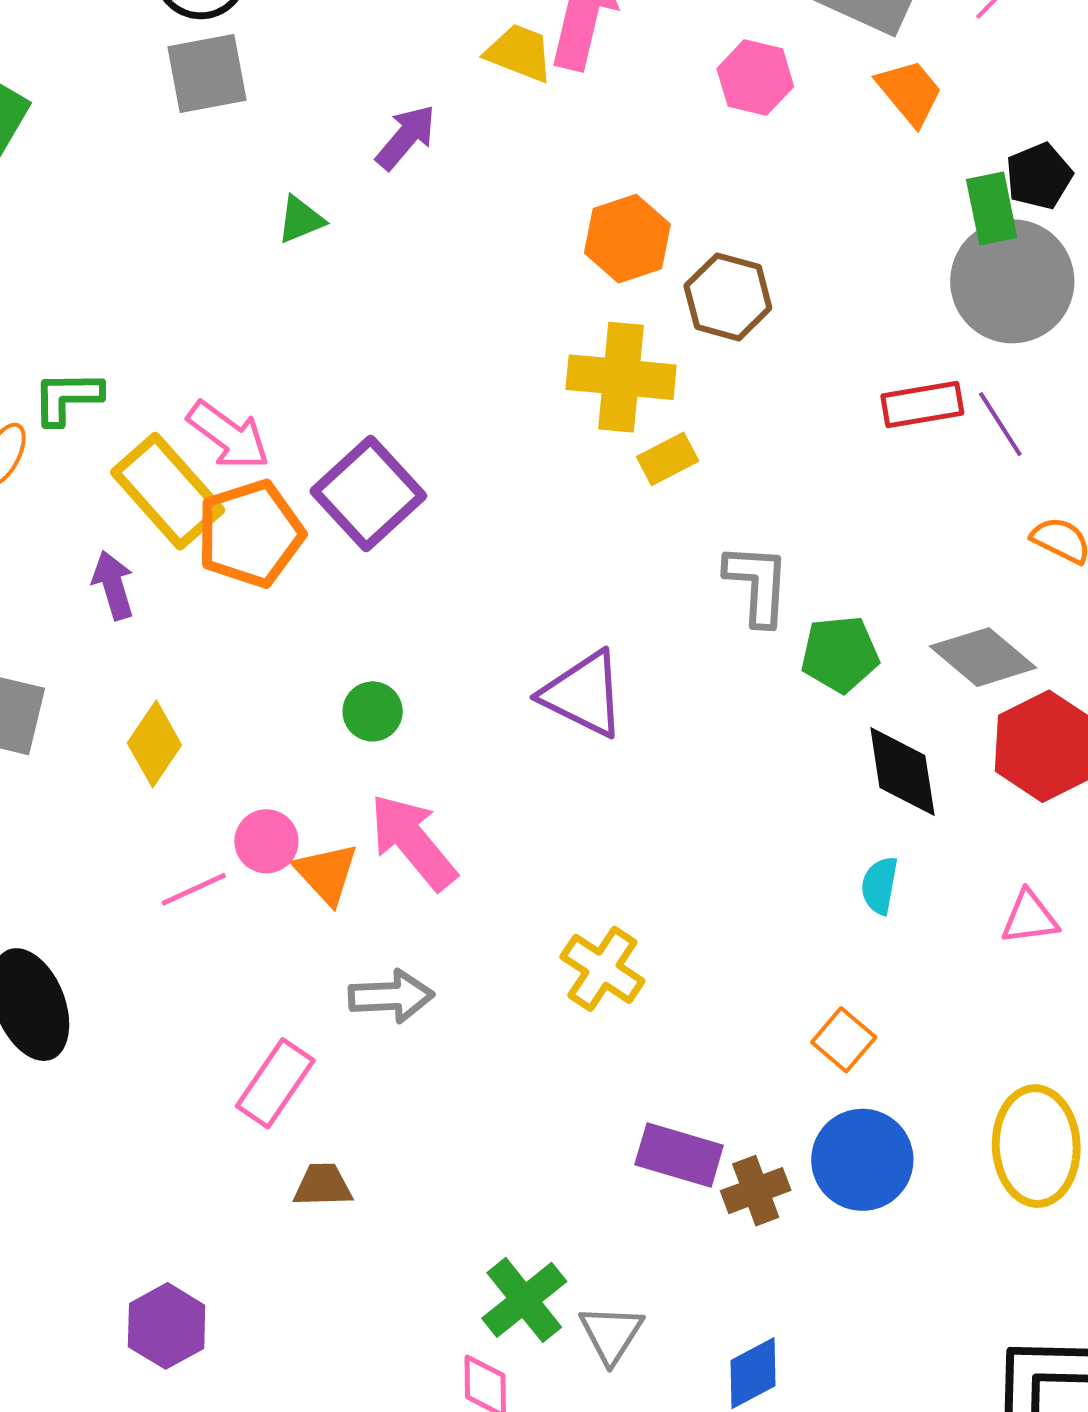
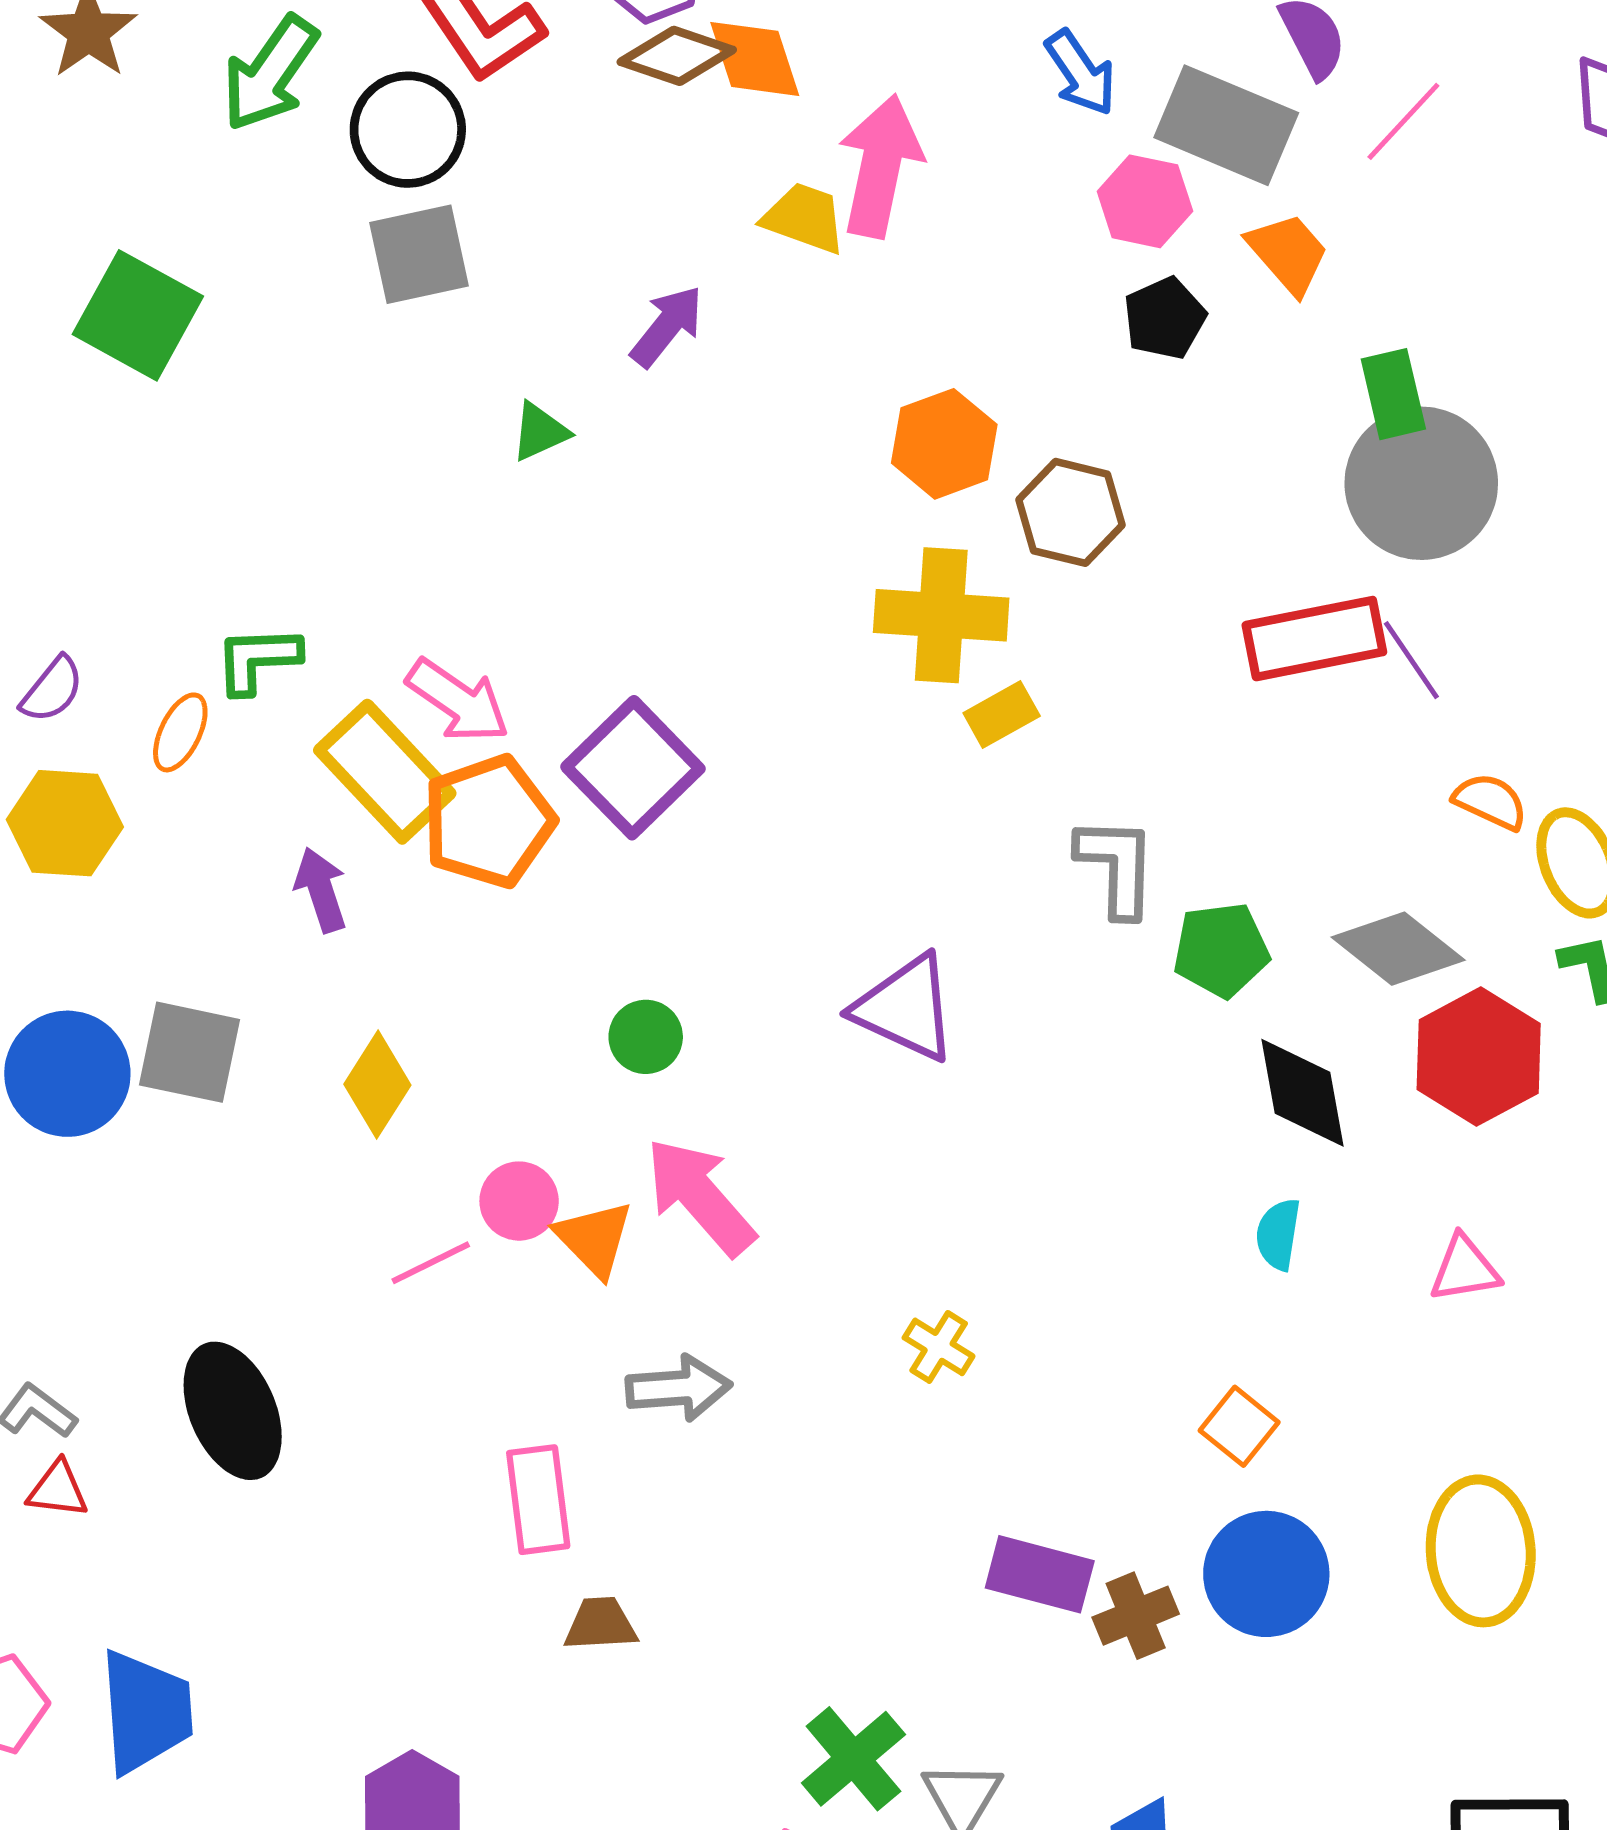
pink hexagon: (755, 78) -> (1145, 201), moved
black pentagon: (1039, 176) -> (1165, 318), moved
red rectangle: (922, 404) -> (1314, 639), size x1.4
yellow cross: (602, 969) -> (939, 1347), size x0.7
pink rectangle: (275, 1083) -> (538, 1500), turned -40

